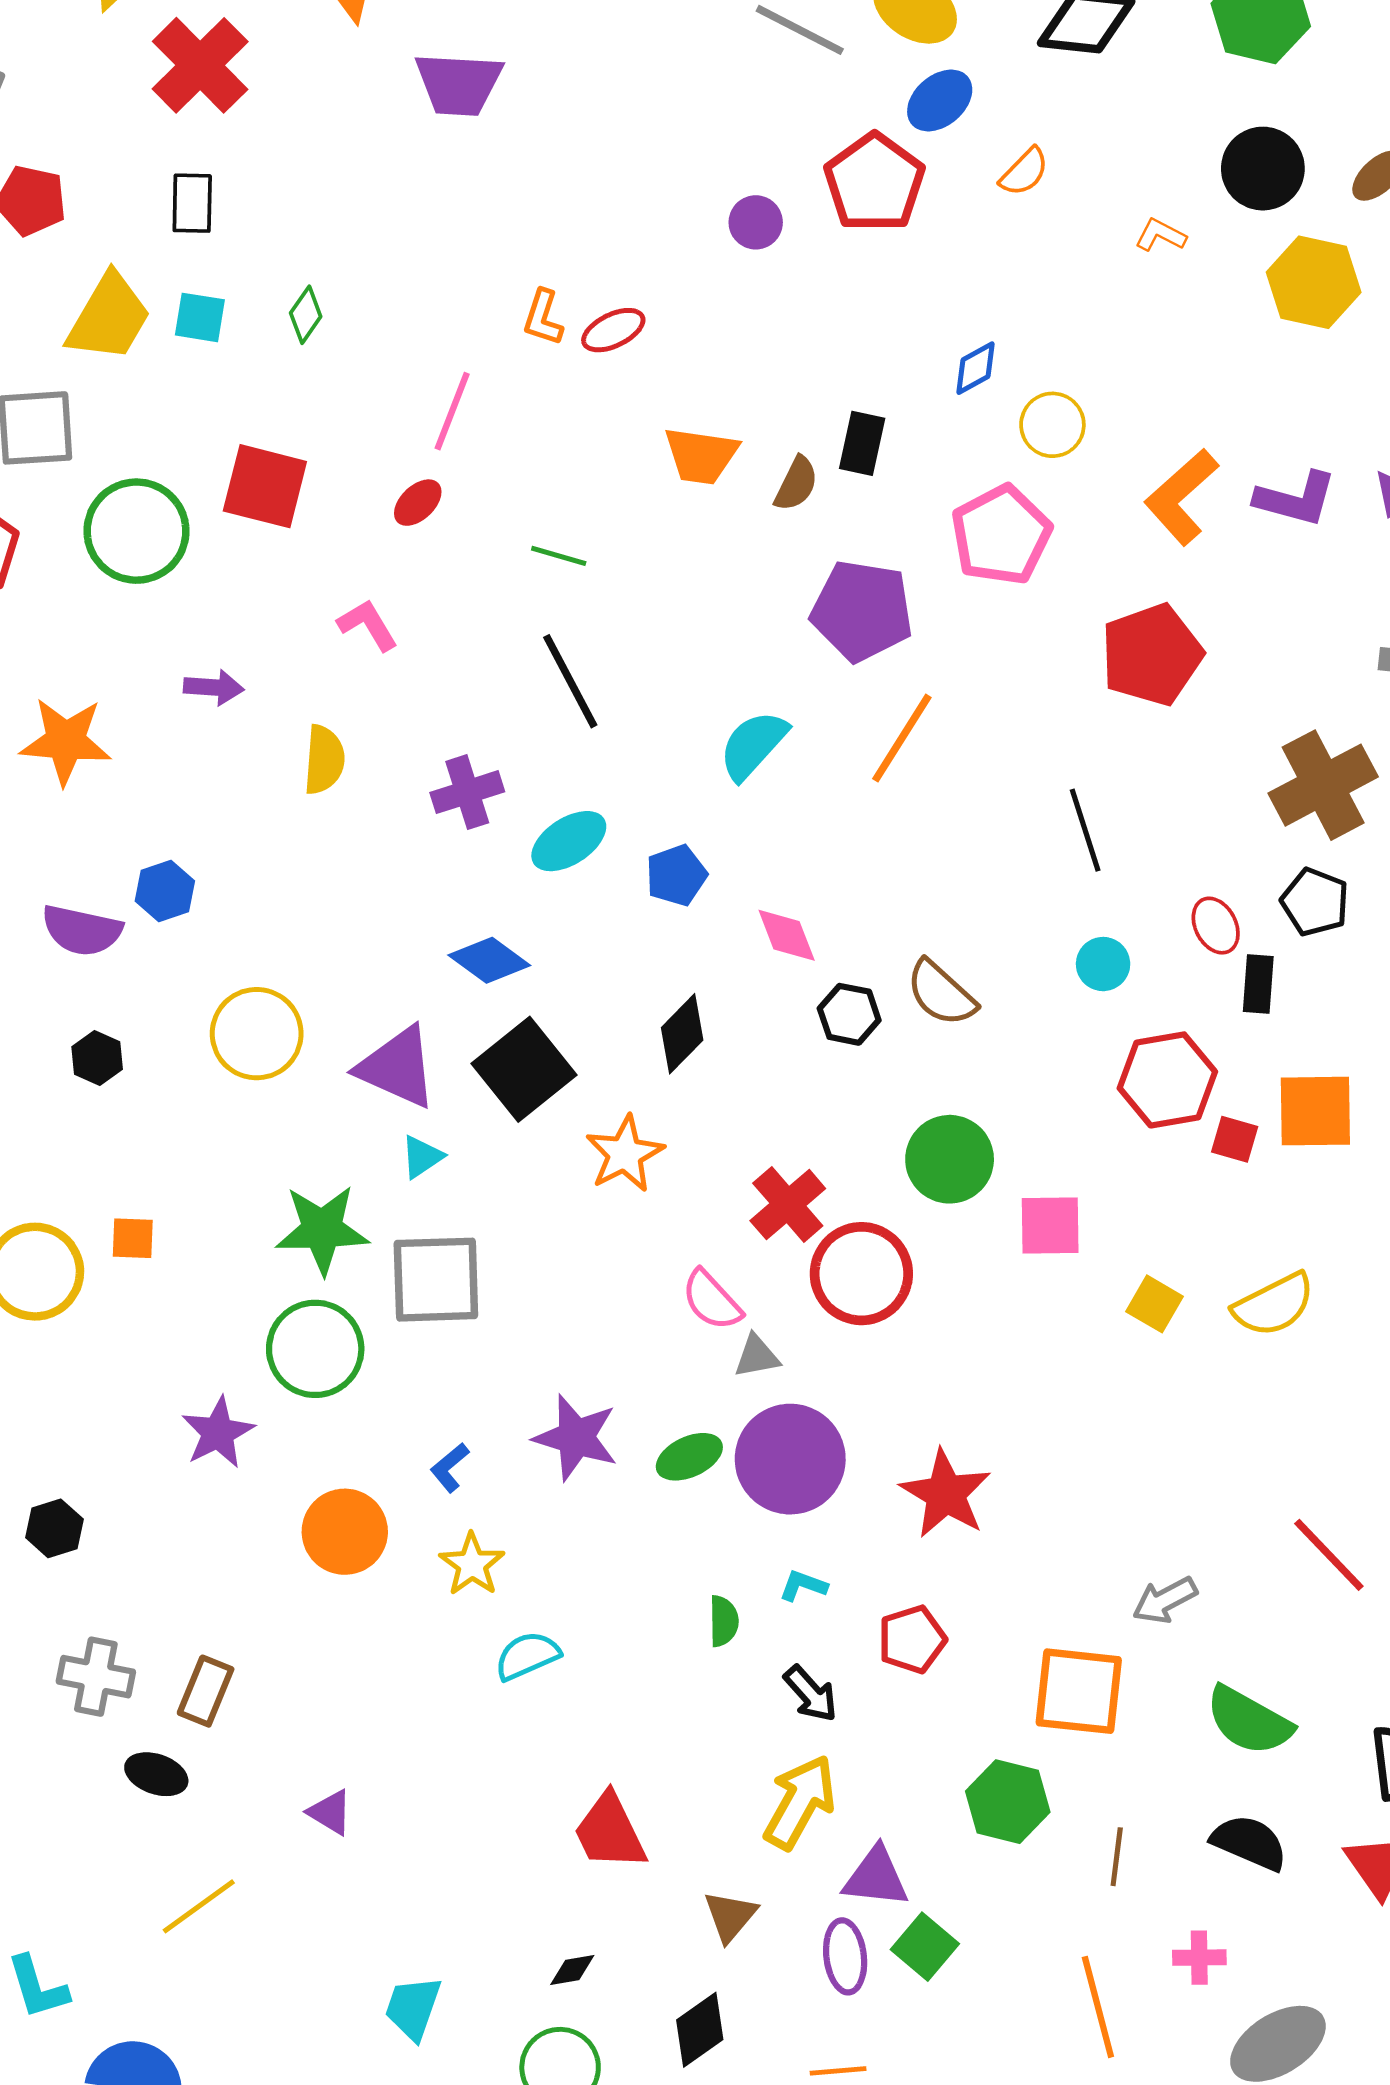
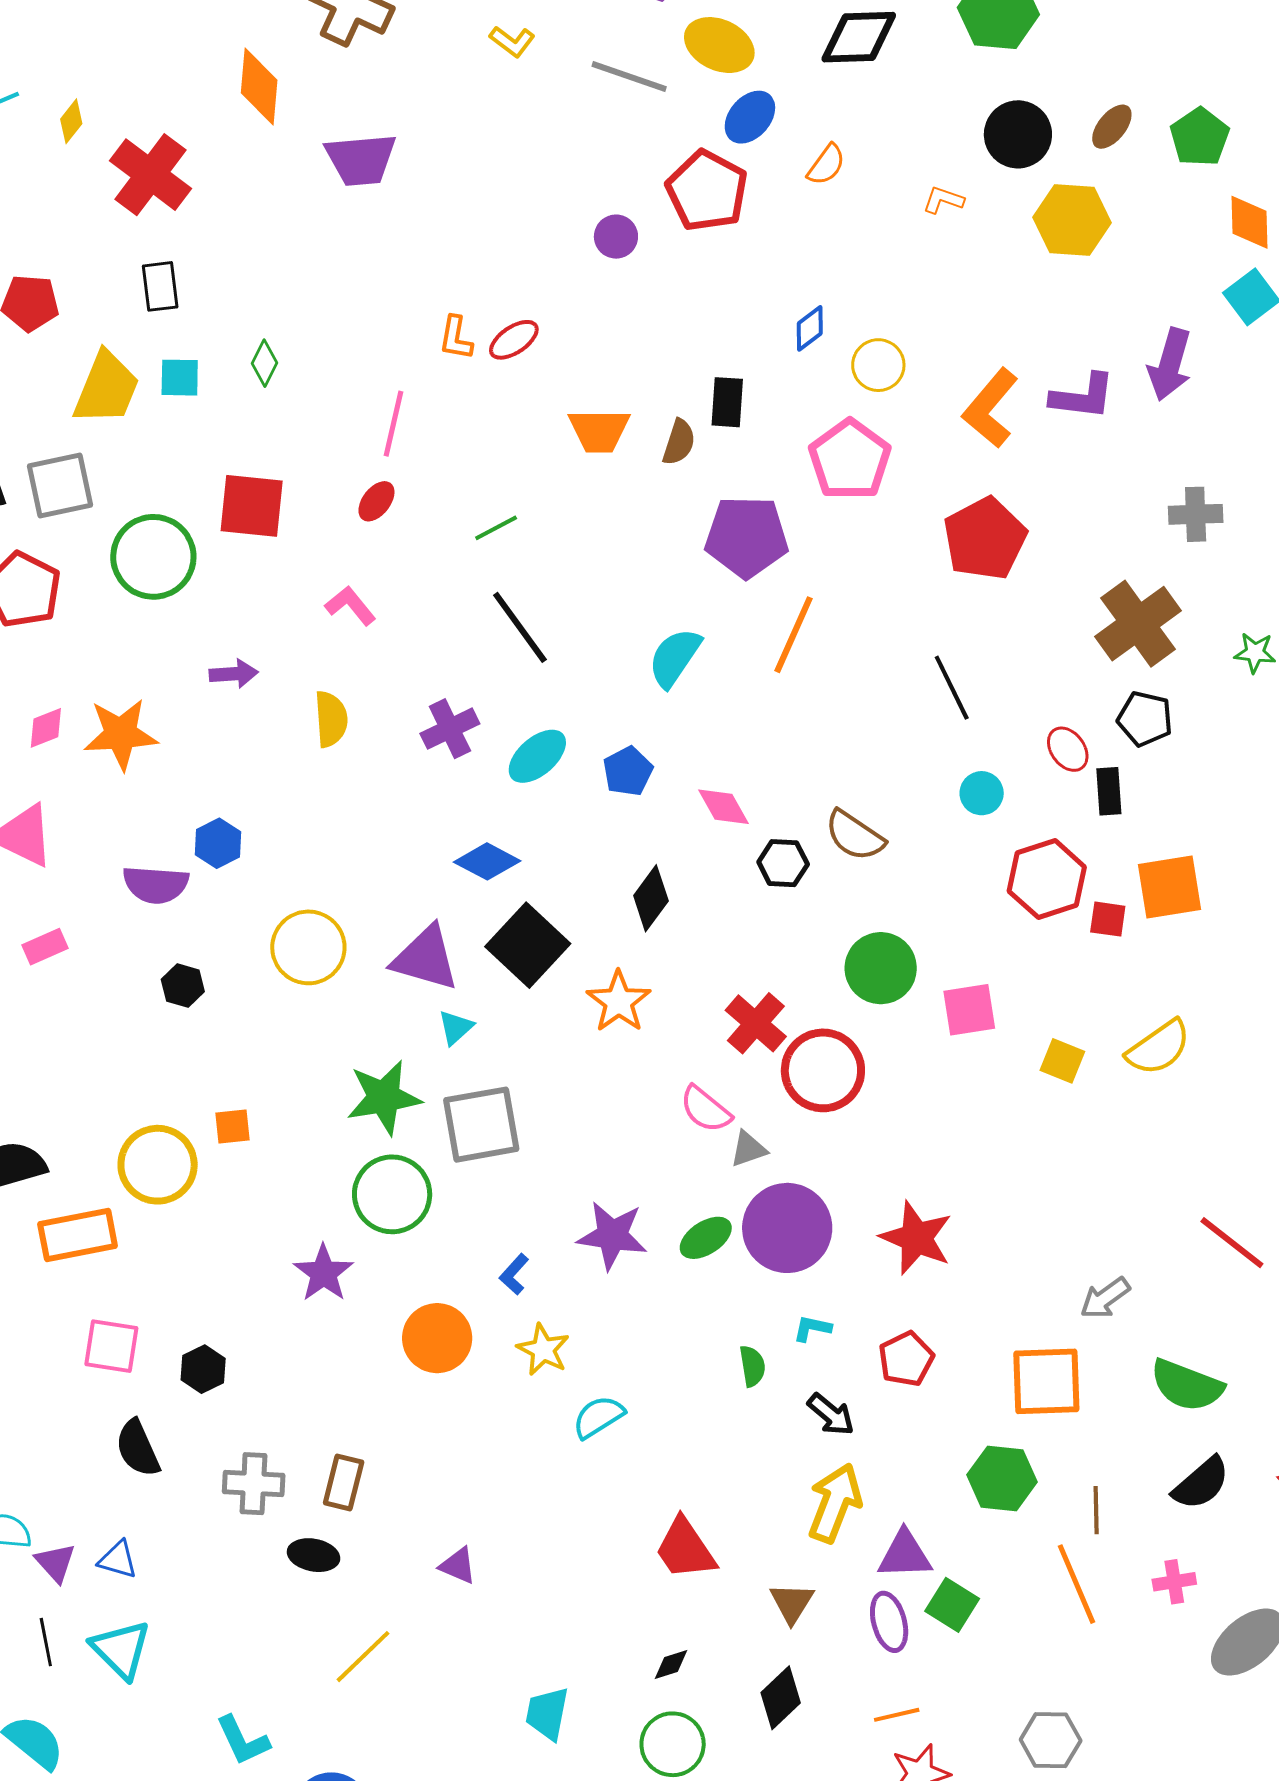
green line: (559, 556) -> (496, 528), turned -36
black semicircle: (1249, 1843) -> (1201, 1483), turned 124
orange line: (1098, 2007) -> (1076, 1584), moved

